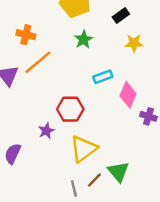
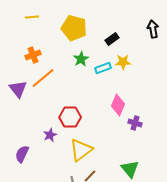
orange cross: (26, 35) -> (33, 55), turned -35
cyan rectangle: (103, 77) -> (103, 68), moved
green triangle: (118, 172) -> (130, 169), moved

